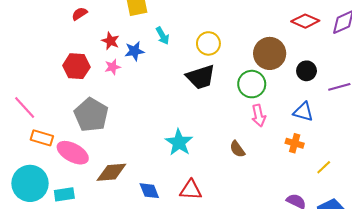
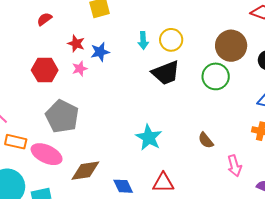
cyan arrow: (163, 36) -> (143, 40), moved, turned 30
pink arrow: (259, 116) -> (234, 166), moved

